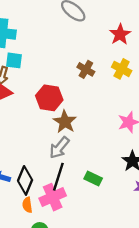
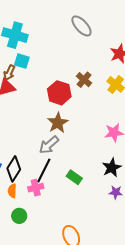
red hexagon: (49, 98) -> (59, 93), moved
pink cross: (53, 197) -> (36, 188), size x0.7

